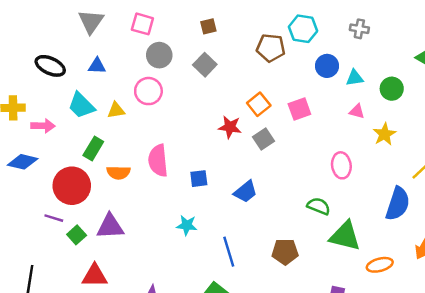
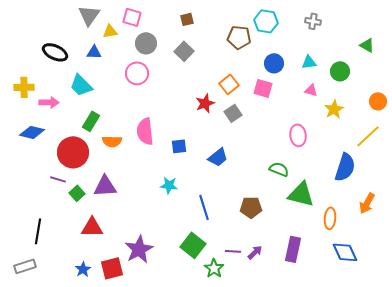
blue circle: (327, 66) -> (274, 63), moved
pink square: (299, 109) -> (263, 88), turned 36
yellow triangle: (116, 110) -> (110, 31), moved
red star: (230, 127) -> (205, 103), turned -30
orange ellipse: (380, 265) -> (330, 218), turned -70

